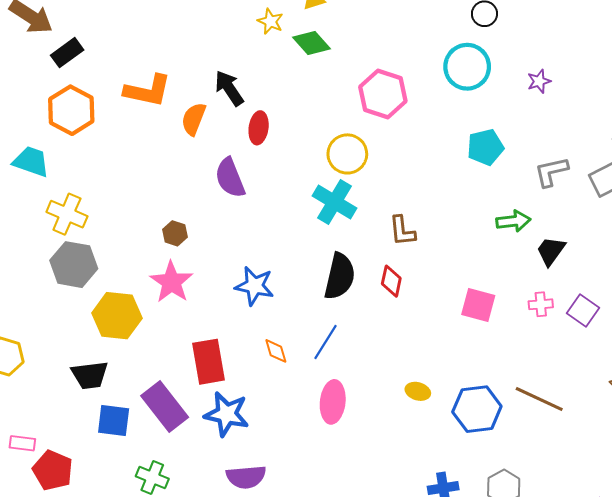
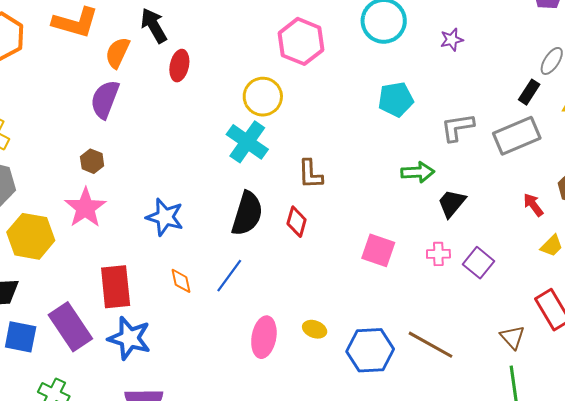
purple semicircle: (230, 178) -> (105, 99), moved, turned 39
pink ellipse: (333, 402) -> (264, 337), moved

